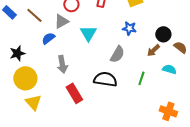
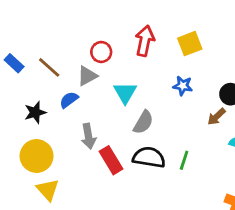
black star: (17, 53) -> (35, 112), moved
gray semicircle: (117, 54) -> (143, 122), moved
green line: (141, 78) -> (184, 160), moved
red rectangle: (74, 93) -> (111, 160), moved

